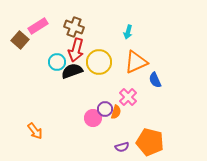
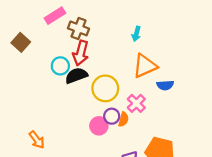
pink rectangle: (38, 26) -> (55, 16), moved
yellow circle: (99, 62) -> (105, 88), moved
blue semicircle: (155, 80) -> (165, 85), turned -70

